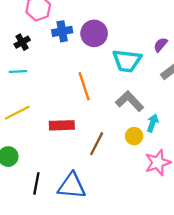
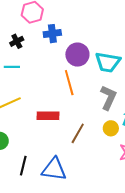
purple circle: (94, 33) -> (77, 55), moved
gray L-shape: (130, 101) -> (108, 98), turned 65

